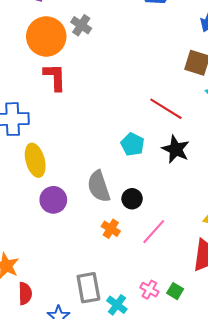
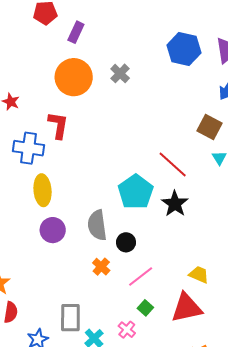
gray cross: (81, 25) -> (120, 73), moved
red L-shape: (55, 77) -> (58, 125), moved
cyan pentagon: (133, 144) -> (136, 192), size x1.6
green square: (175, 291) -> (145, 308), moved

